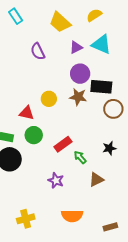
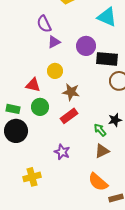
purple triangle: (76, 47) -> (54, 42), moved
brown star: (78, 97) -> (71, 92), moved
green arrow: (80, 157) -> (100, 130), moved
orange semicircle: (72, 216) -> (98, 182), moved, turned 40
yellow cross: (26, 219) -> (32, 177), moved

